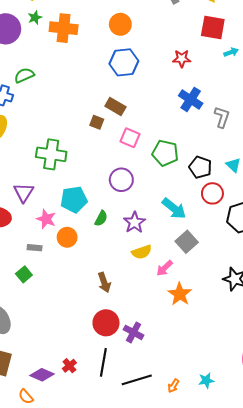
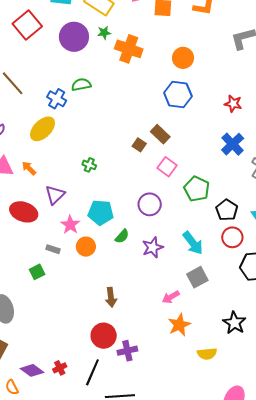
green cross: (51, 154) -> (89, 165), size x0.5
yellow semicircle: (142, 252) -> (207, 354), moved
purple cross: (134, 332) -> (127, 351), turned 36

